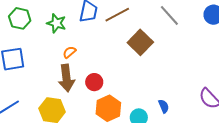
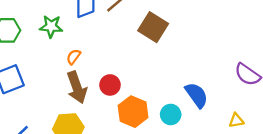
blue semicircle: (164, 106) -> (197, 95), size x1.6

